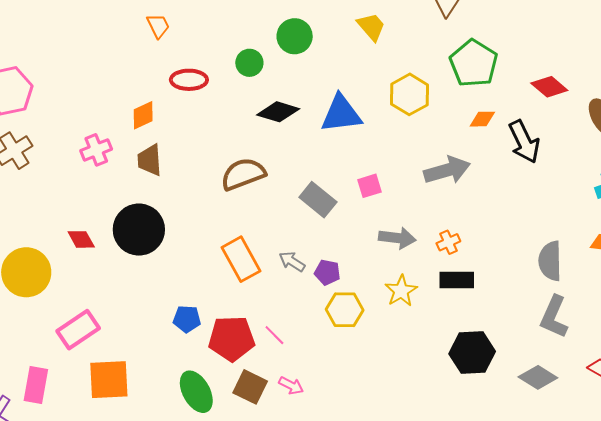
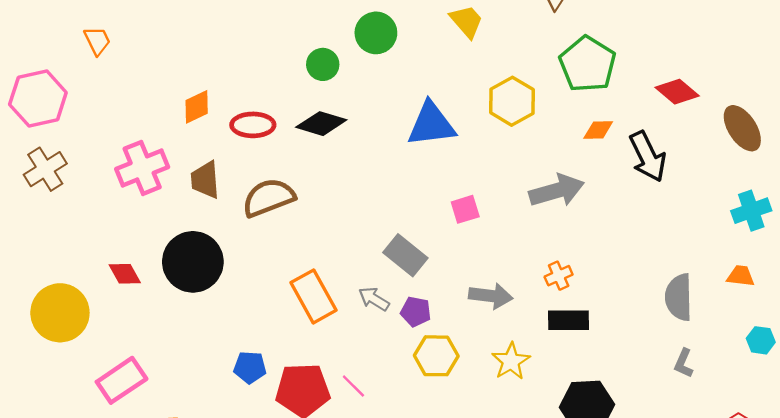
orange trapezoid: (158, 26) -> (97, 41), moved
red ellipse: (189, 80) -> (253, 125), moved
black diamond: (278, 112) -> (321, 124), moved
orange diamond: (143, 115) -> (197, 107), moved
pink cross: (96, 150) -> (142, 168), size x1.4
brown semicircle: (243, 174) -> (269, 198), moved
gray rectangle: (318, 200) -> (405, 255), moved
gray arrow: (397, 238) -> (491, 296), moved
yellow star: (401, 291) -> (511, 361), moved
gray L-shape: (554, 317) -> (684, 363), size x0.6

